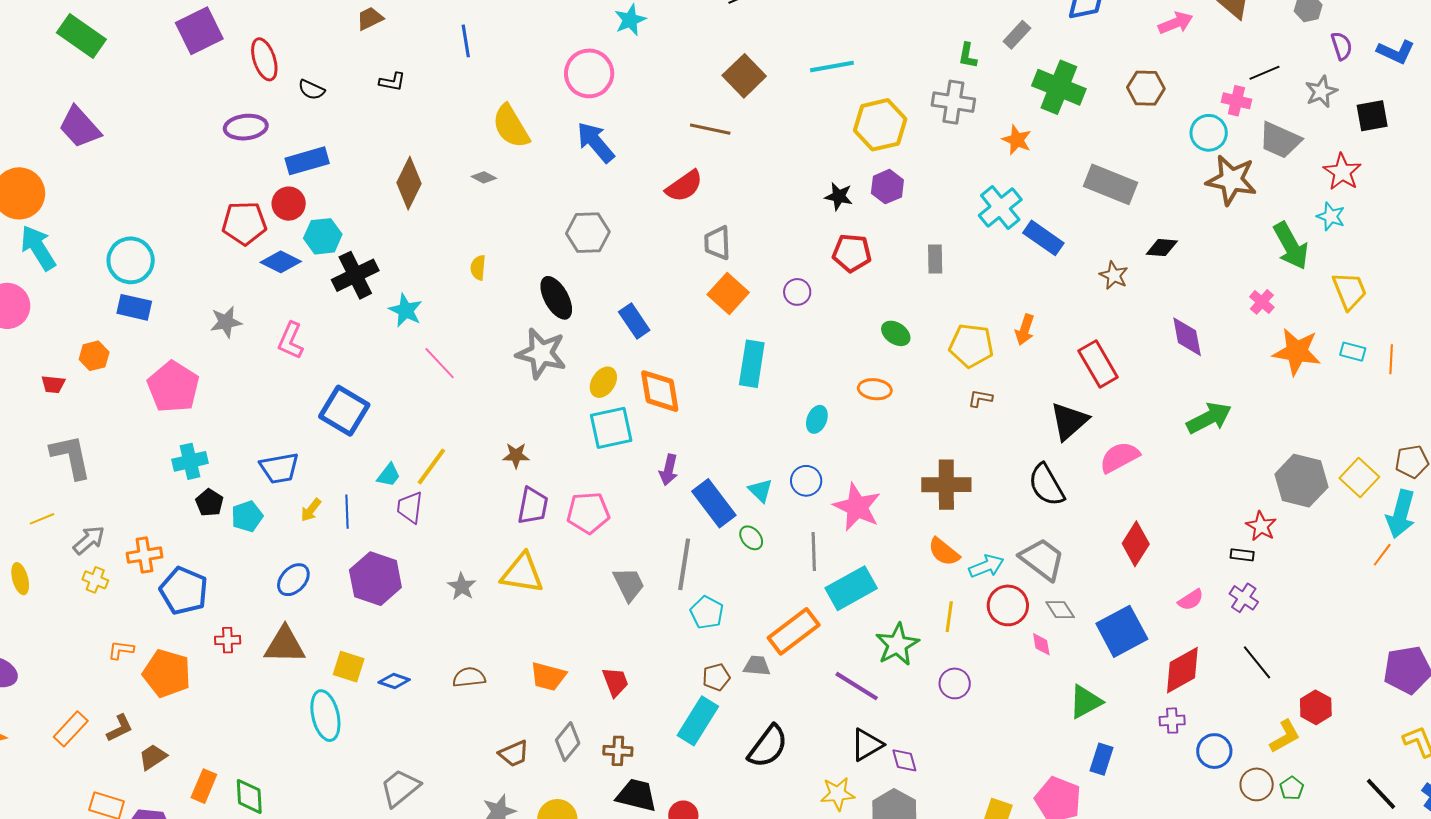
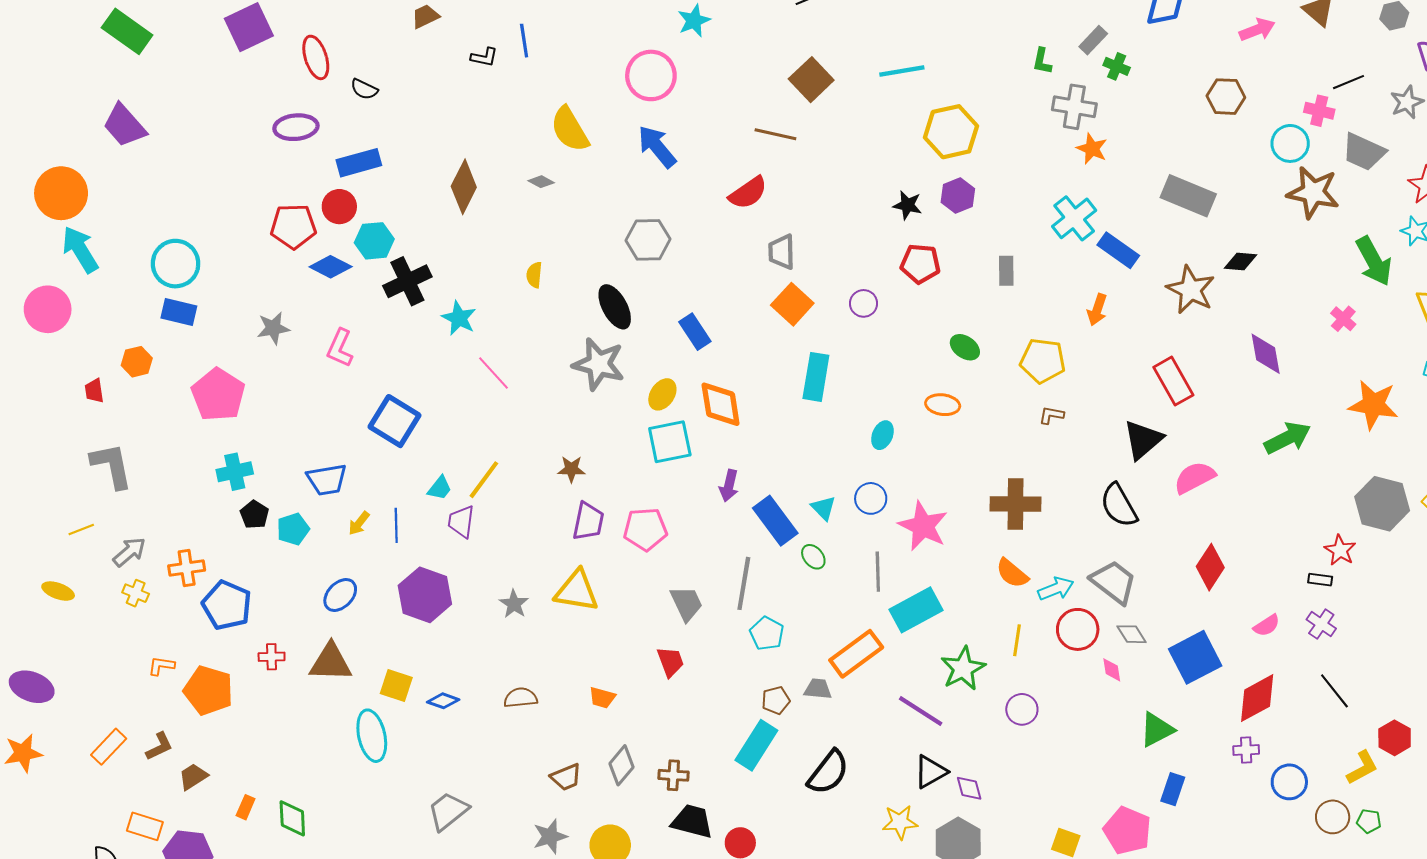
black L-shape: (392, 82) -> (484, 57), moved
green cross: (1059, 87) -> (1117, 66), moved, size x0.5
gray cross: (953, 102) -> (1074, 107), moved
brown star: (1114, 275) -> (1191, 290), size x1.6
orange arrow: (1025, 330) -> (1097, 310), moved
orange star: (1297, 352) -> (1373, 405), moved
red trapezoid: (53, 384) -> (94, 391), turned 75
yellow ellipse: (20, 579) -> (58, 591), turned -56
orange trapezoid: (548, 676) -> (602, 698), size x0.7
red trapezoid: (615, 682) -> (670, 662), moved
orange rectangle: (204, 786) -> (246, 807), size x0.7
green pentagon: (1292, 788) -> (1369, 821), turned -30

